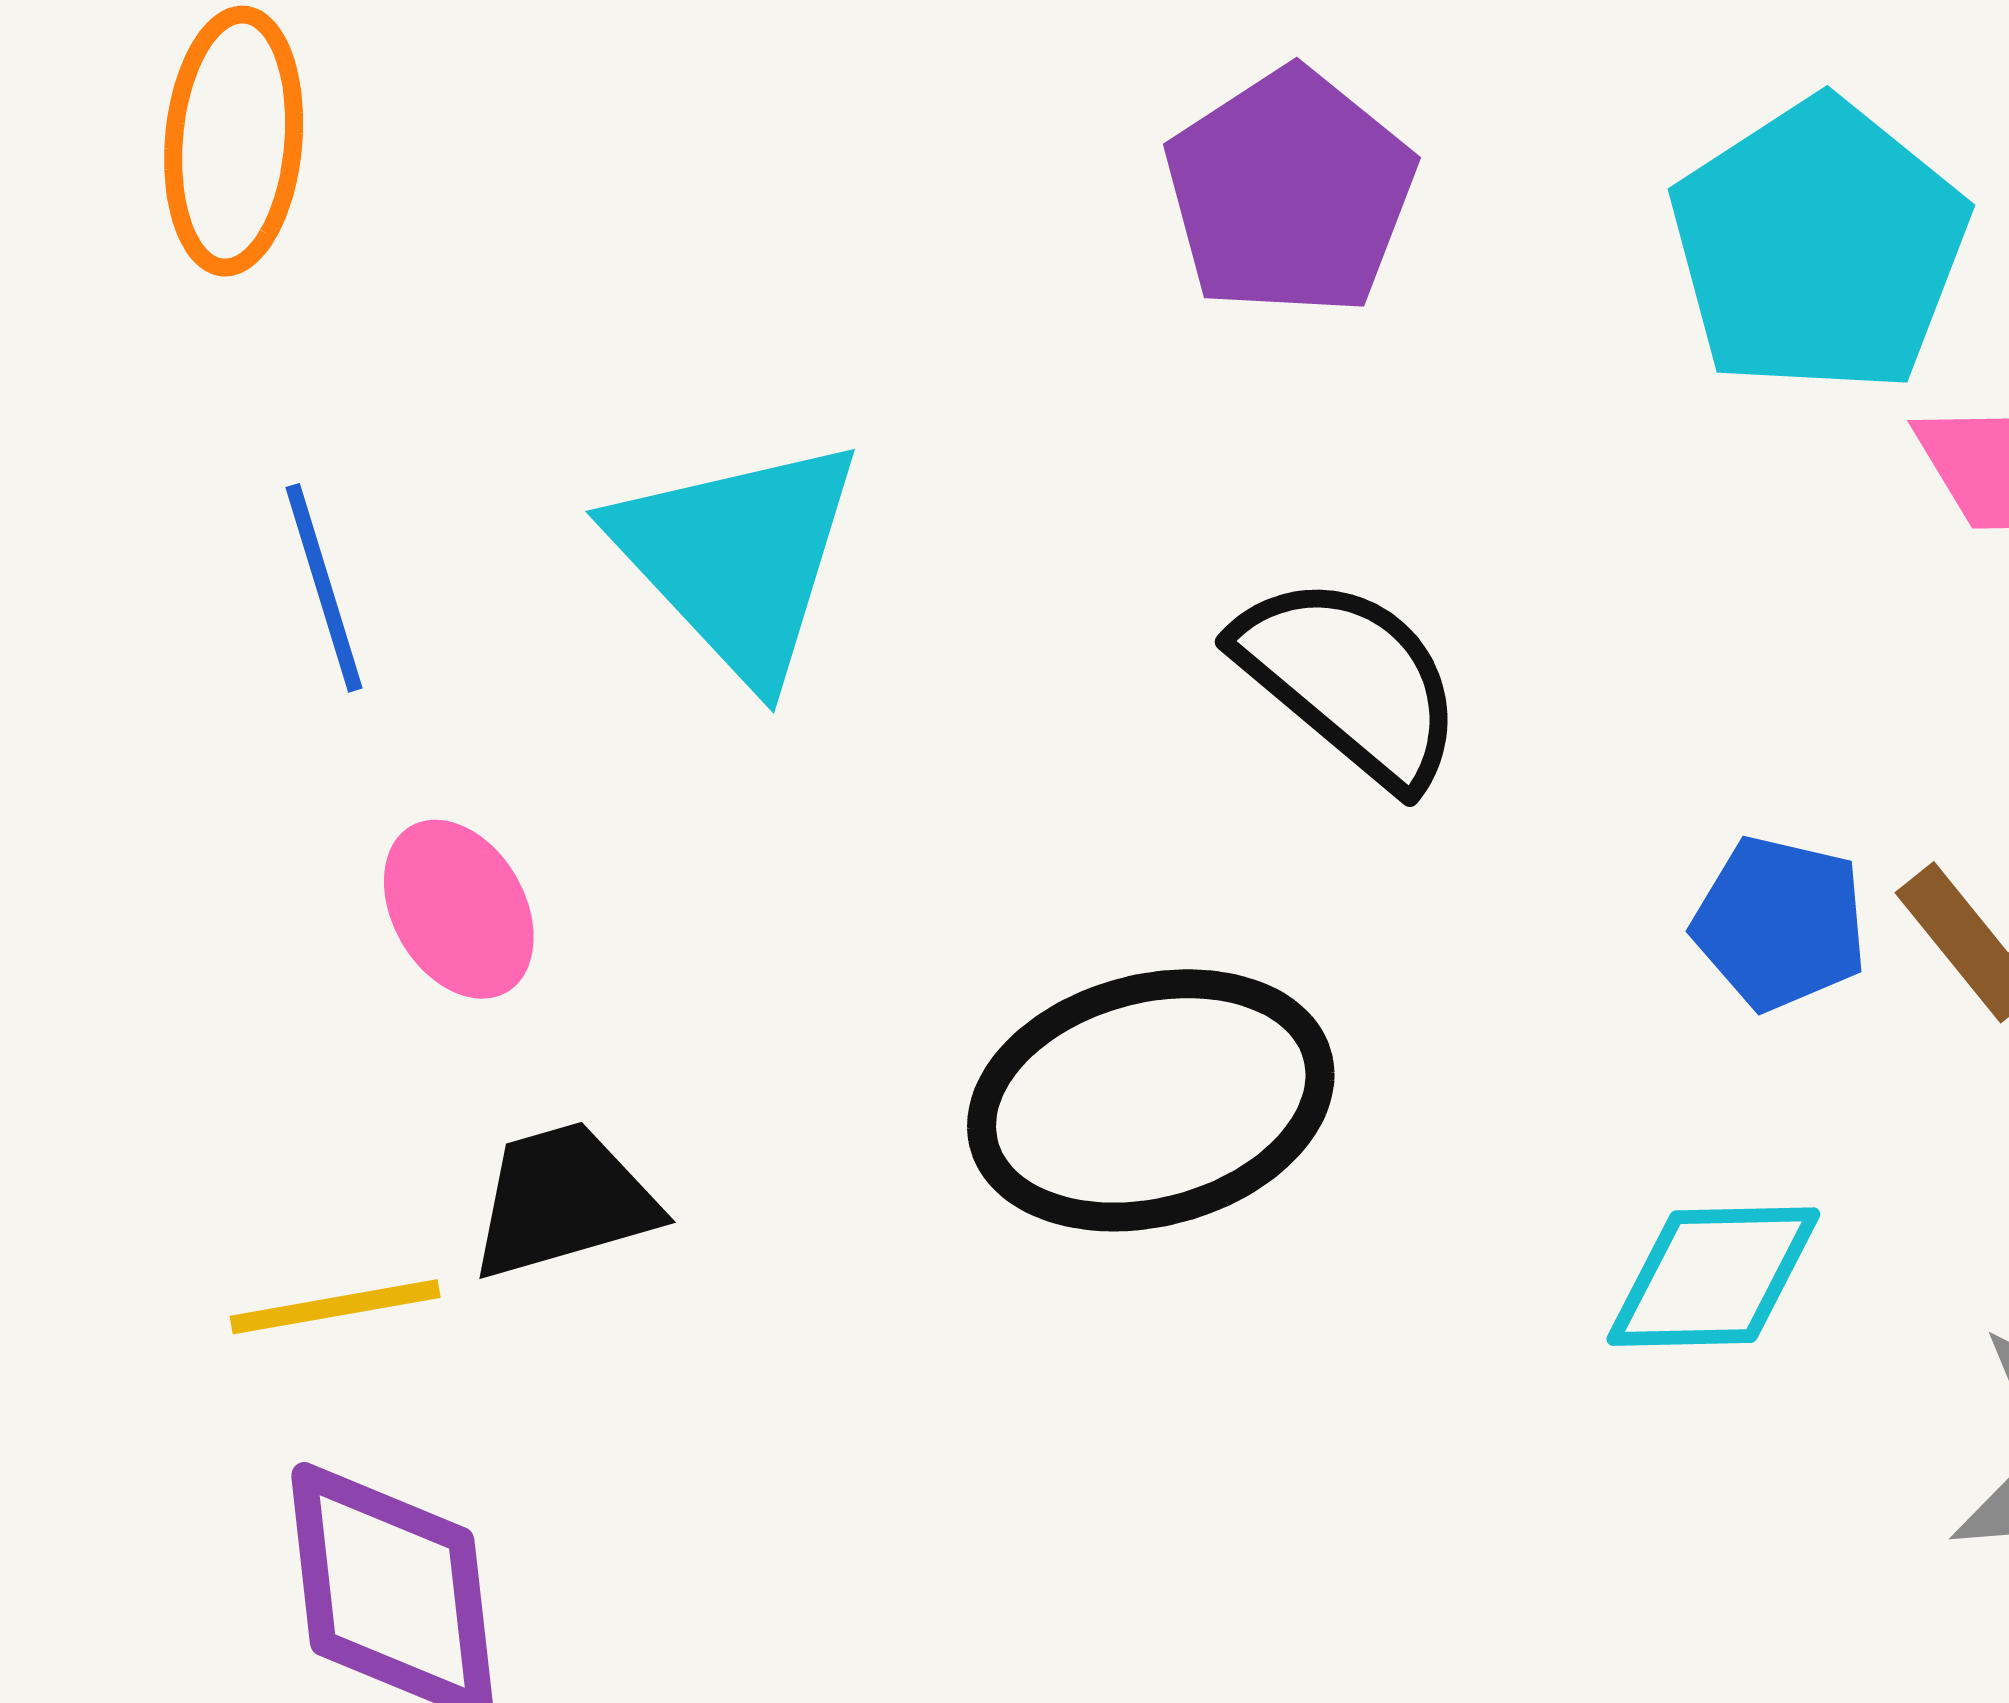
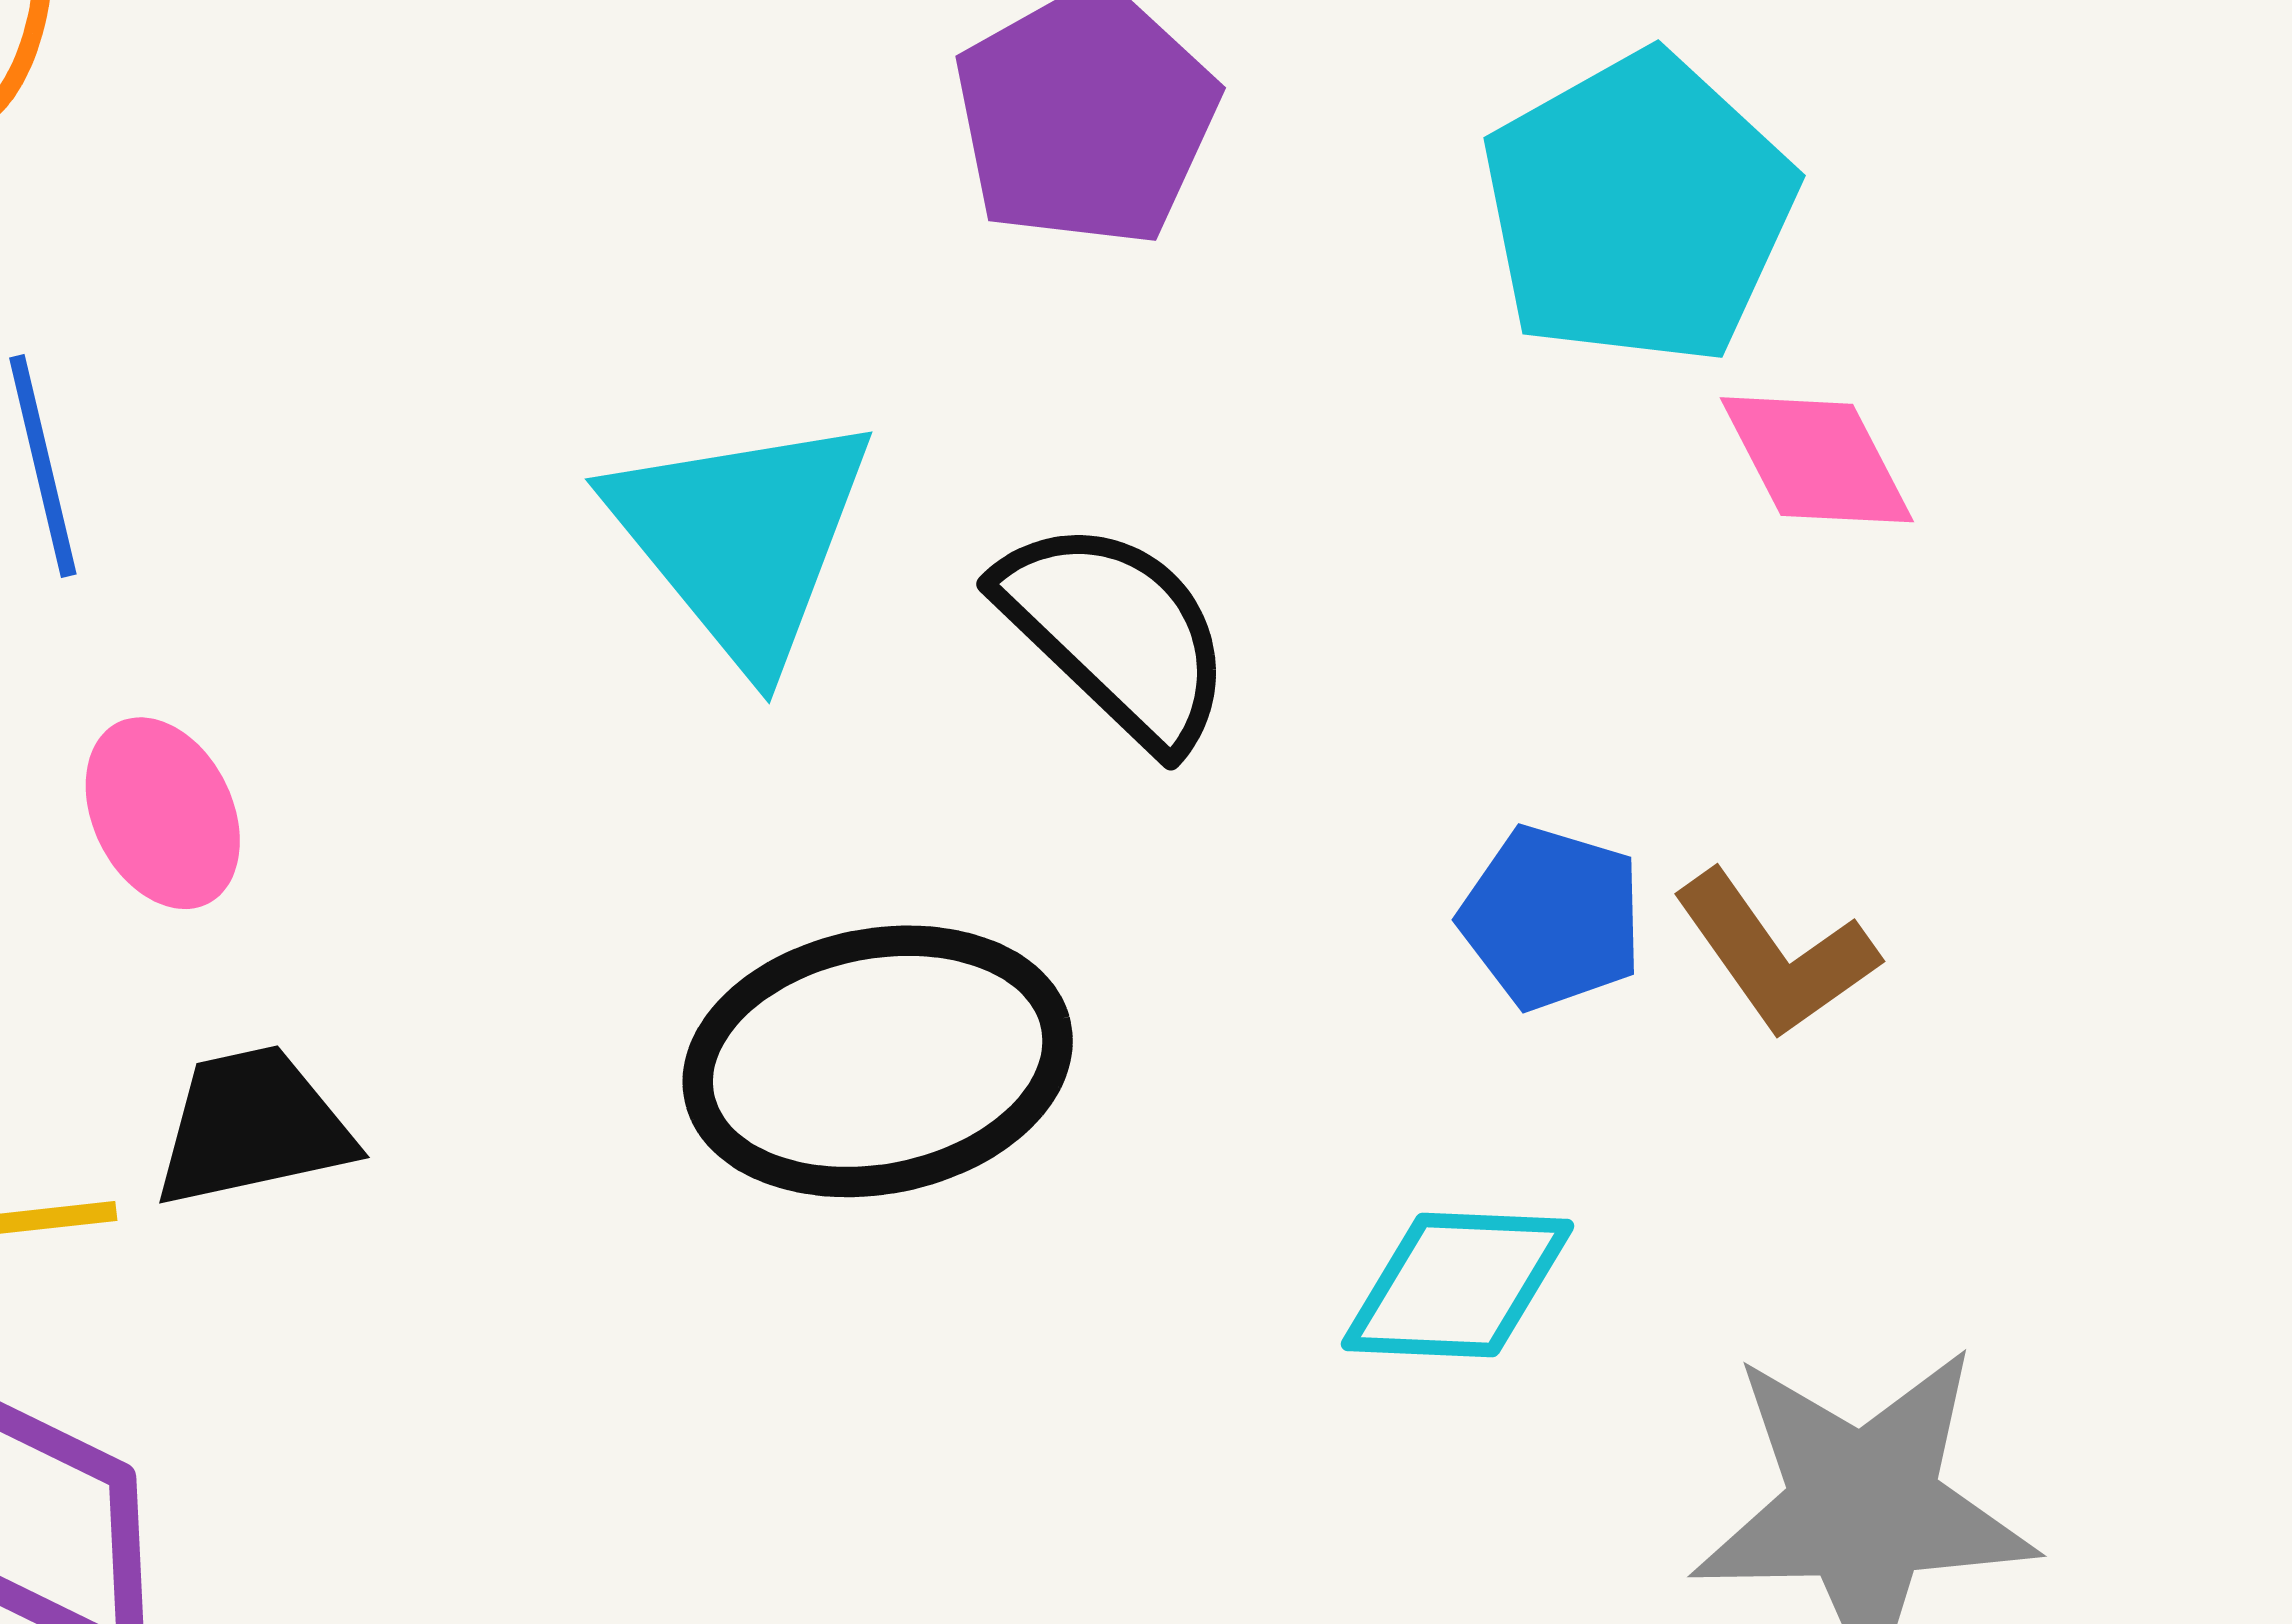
cyan triangle: (738, 558) -> (742, 538), moved

